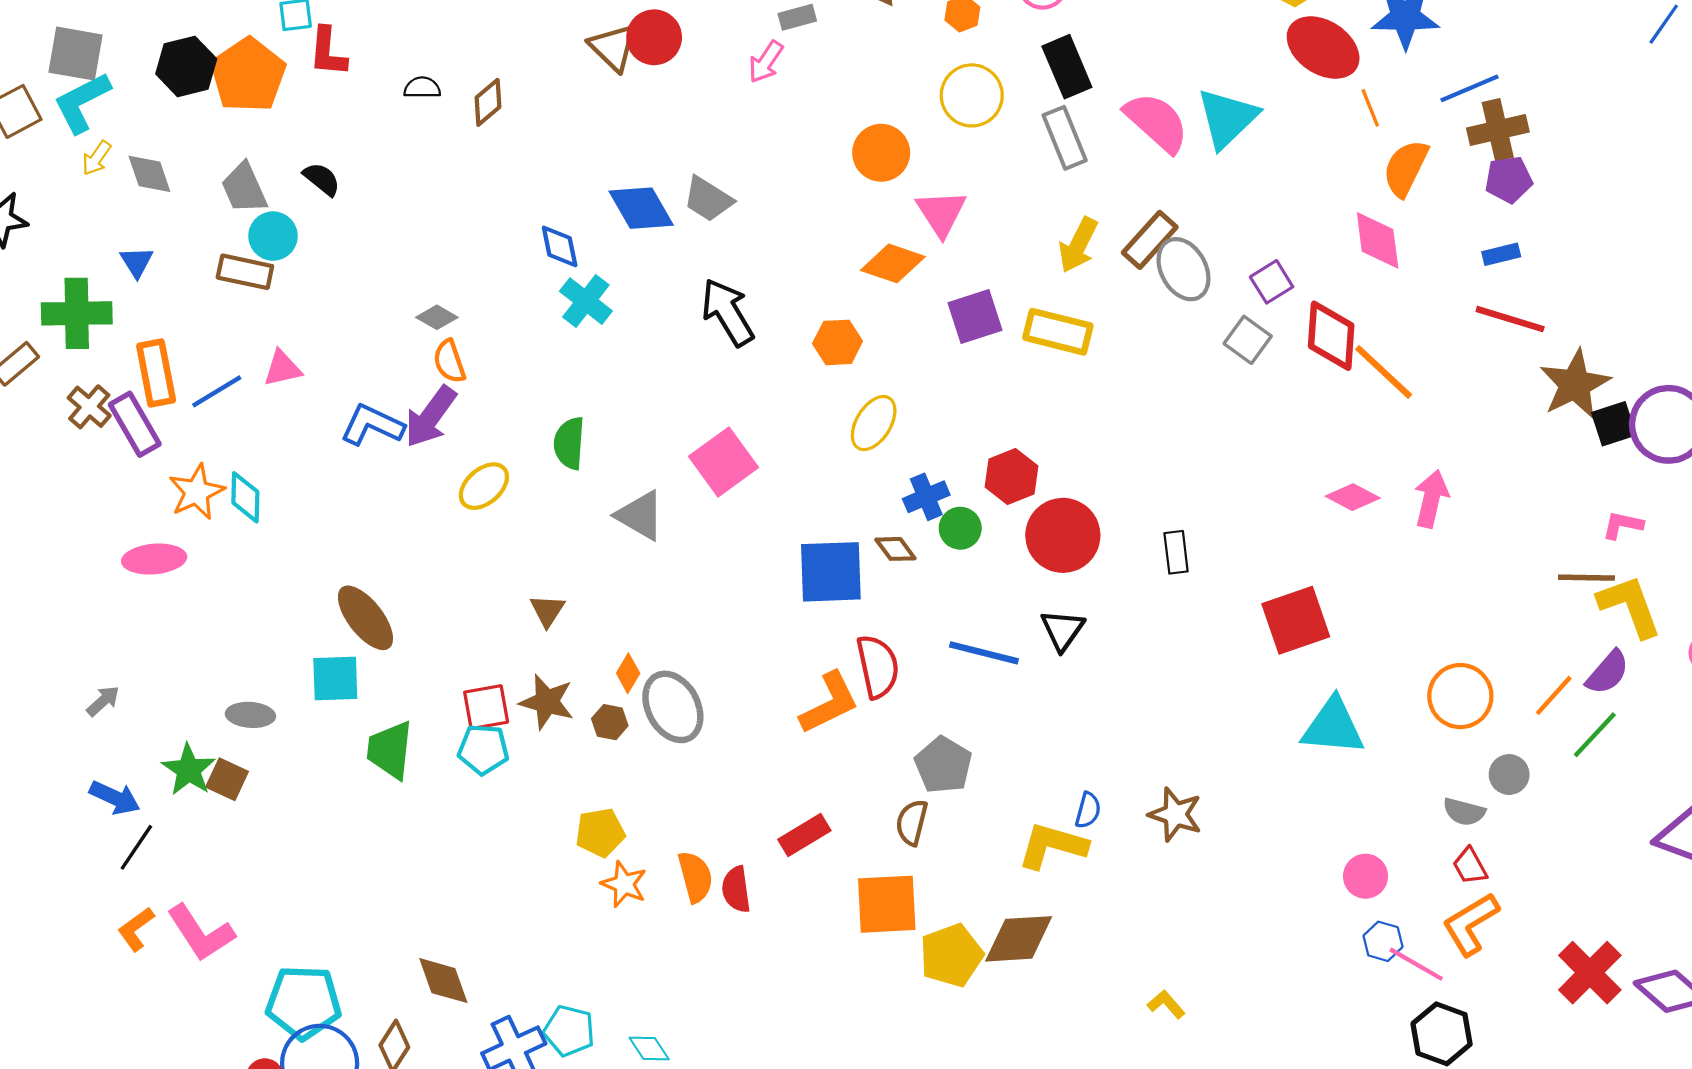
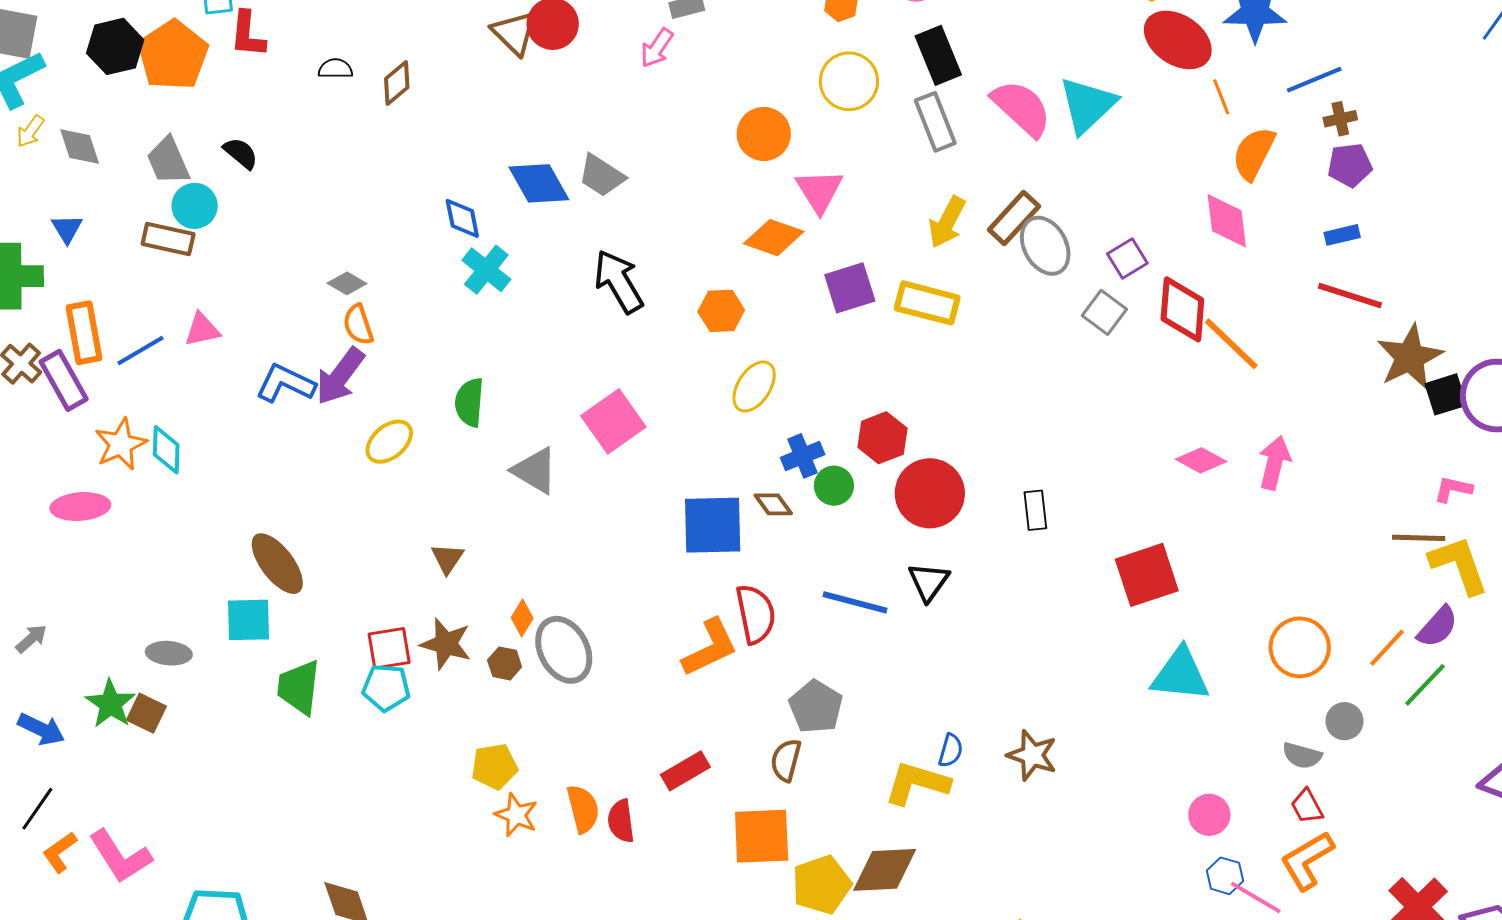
brown cross: (1498, 130) -> (1340, 119), size x0.6
black line: (136, 847) -> (37, 809), moved

